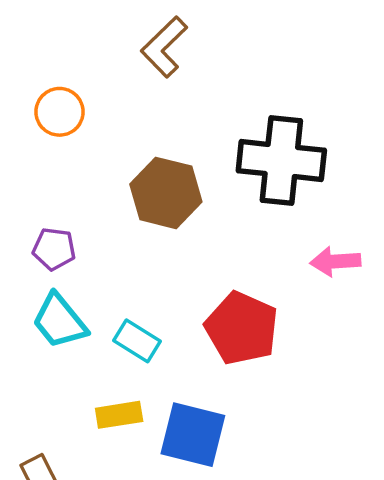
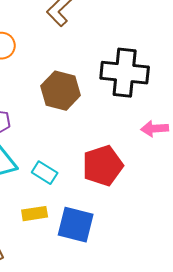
red pentagon: (242, 328) -> (103, 166), turned 30

